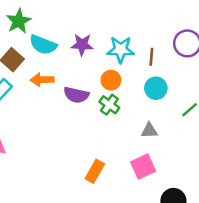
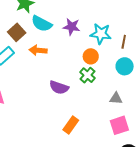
purple semicircle: (76, 95) -> (59, 87), moved
pink square: (143, 167) -> (119, 125), moved

